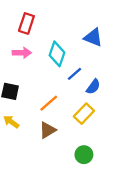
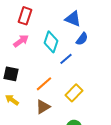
blue triangle: (93, 37) -> (73, 19), moved
pink arrow: (22, 53) -> (21, 41), turned -35
blue semicircle: (93, 87) -> (82, 39), moved

